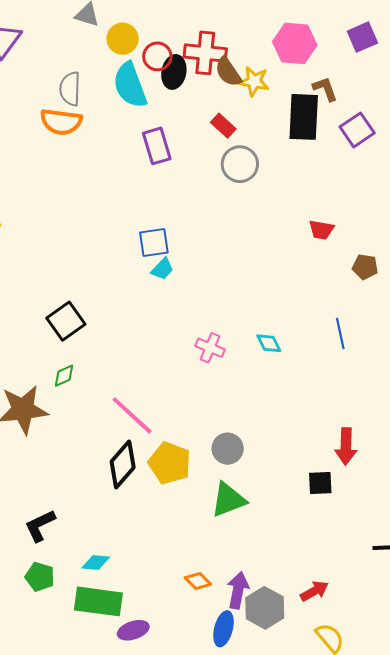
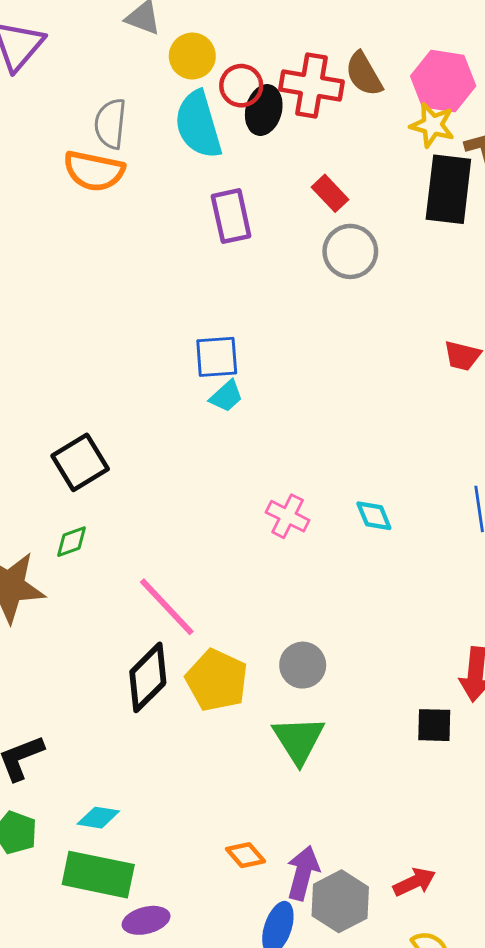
brown semicircle: (228, 72) -> (364, 74), moved
yellow star: (254, 81) -> (432, 125), moved
green triangle: (228, 500) -> (299, 740), turned -45

